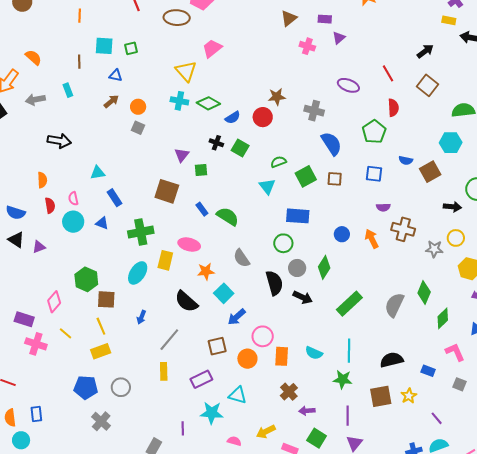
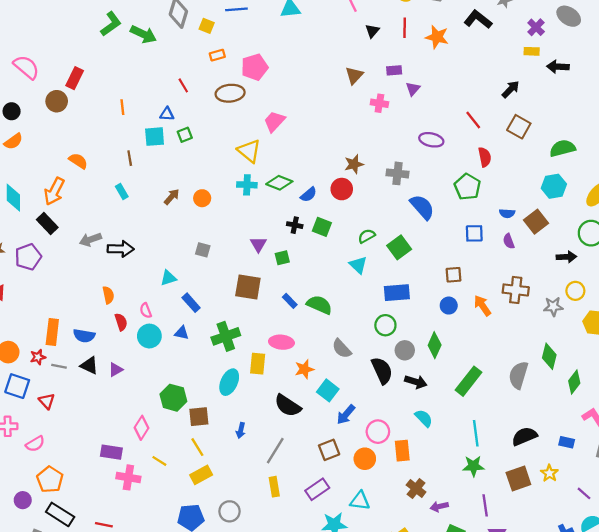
blue triangle: (116, 76) -> (167, 114), moved
gray arrow: (35, 100) -> (90, 240), moved
gray square: (138, 128) -> (203, 250), moved
brown square: (335, 179) -> (454, 275), moved
purple semicircle: (383, 207) -> (509, 241), moved, turned 80
cyan semicircle: (314, 353) -> (424, 418), moved, turned -150

